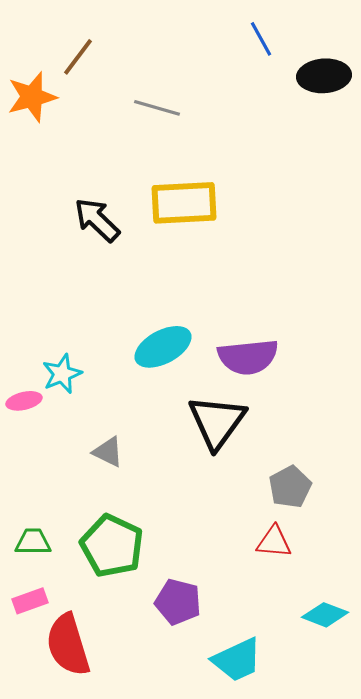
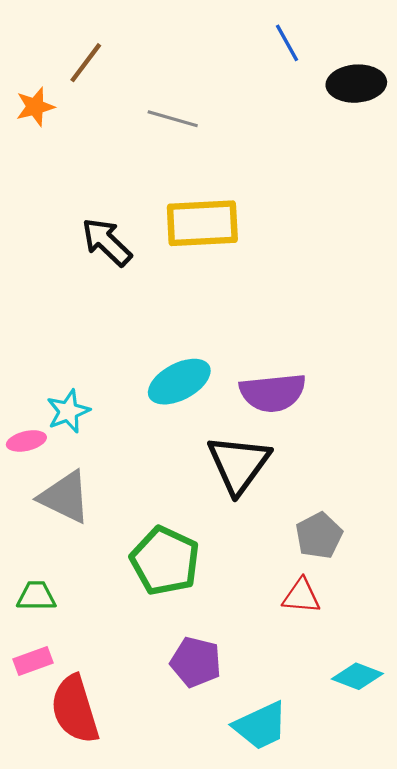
orange star: (32, 97) -> (35, 107), size x0.7
gray triangle: (108, 452) -> (65, 497), moved, size x1.6
green pentagon: (112, 546) -> (165, 561), moved

